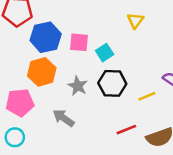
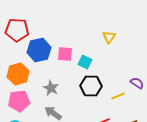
cyan square: (105, 53) -> (85, 62), turned -32
orange hexagon: (42, 72) -> (18, 74), moved
gray star: (78, 86) -> (51, 88), moved

